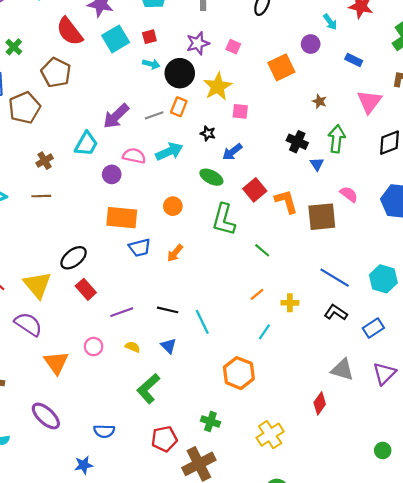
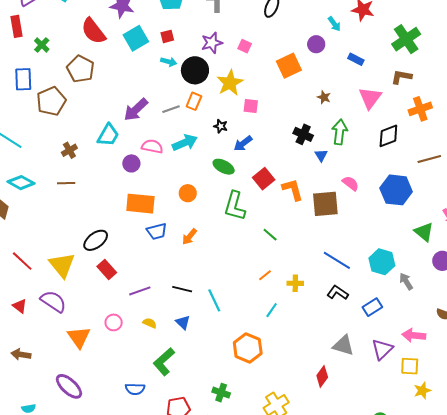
blue semicircle: (104, 431) -> (135, 389), moved

